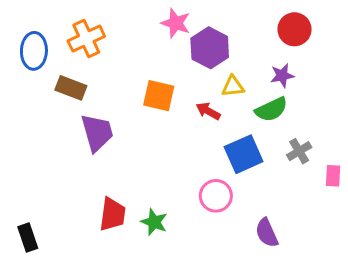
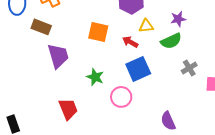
blue square: (244, 154) -> (138, 69), moved
pink circle: (216, 196) -> (121, 97), moved
red trapezoid: (113, 214) -> (68, 109), turned -30
green star: (154, 222) -> (95, 77), moved

